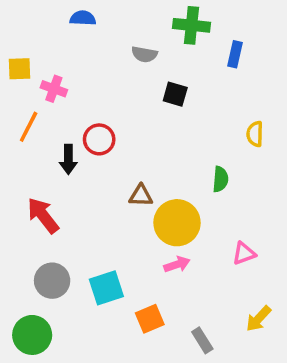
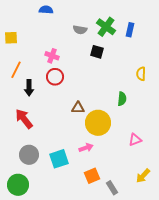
green cross: (191, 25) -> (106, 27), moved, turned 30
pink cross: (54, 89) -> (52, 56), moved
black arrow: (68, 159) -> (29, 88), moved
pink arrow: (177, 264) -> (86, 148), moved
orange square: (150, 319) -> (92, 176), moved

